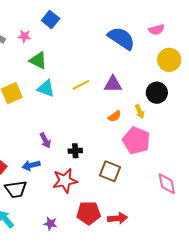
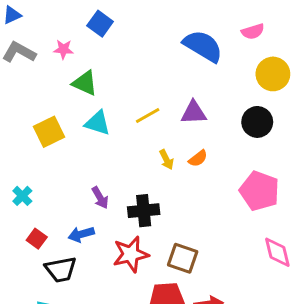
yellow arrow: (140, 111) -> (166, 160), moved
pink pentagon: (136, 140) -> (260, 191), moved
black cross: (75, 151) -> (144, 211), size x1.5
brown square: (110, 171) -> (183, 258), moved

